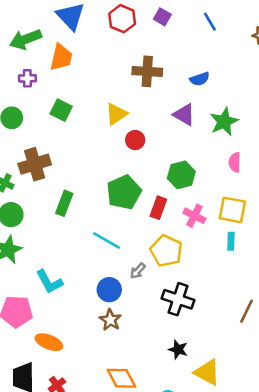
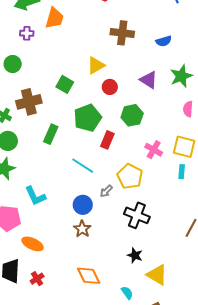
green square: (61, 110) -> (65, 84), moved
purple triangle: (184, 115) -> (149, 80), moved
green hexagon: (181, 175) -> (132, 115), moved
green pentagon: (124, 192) -> (88, 118), moved
red rectangle: (158, 208) -> (107, 140), moved

